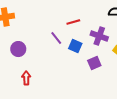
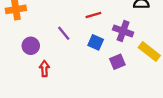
purple line: (56, 38) -> (64, 33), moved
red arrow: (26, 78) -> (44, 69), moved

